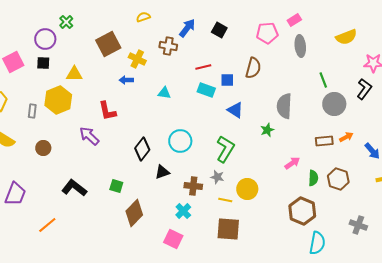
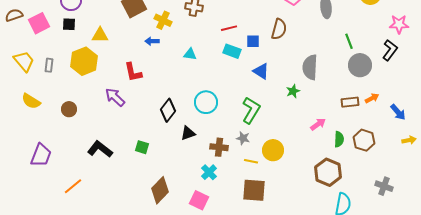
gray rectangle: (32, 111) -> (49, 65), moved
brown diamond: (134, 213) -> (160, 190), moved

